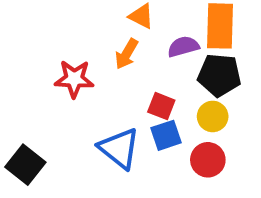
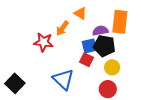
orange arrow: (127, 54) -> (62, 28), moved
black pentagon: (219, 75) -> (104, 46), moved
blue square: (166, 135) -> (89, 46), moved

